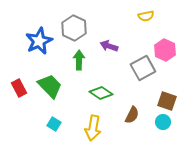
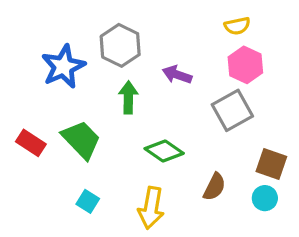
pink hexagon: (165, 50) -> (245, 65), moved
red rectangle: (19, 88) -> (31, 143), turned -30

